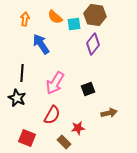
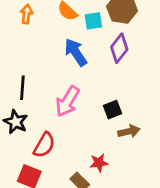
blue arrow: (41, 44) -> (76, 52), moved
brown arrow: (109, 113) -> (129, 131), moved
red semicircle: (52, 115) -> (44, 145), moved

